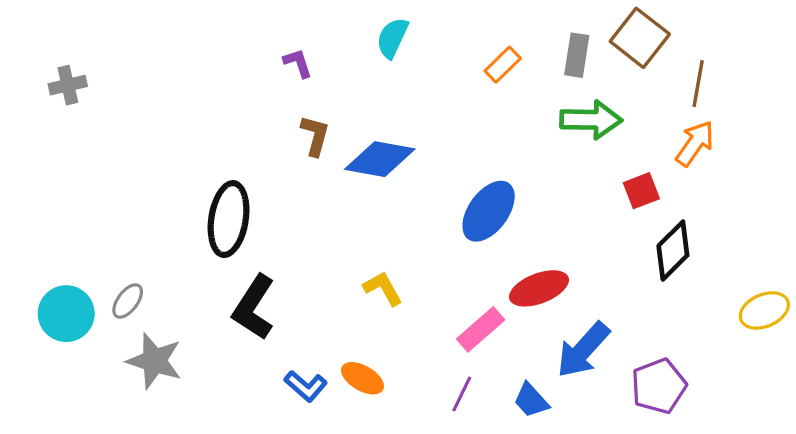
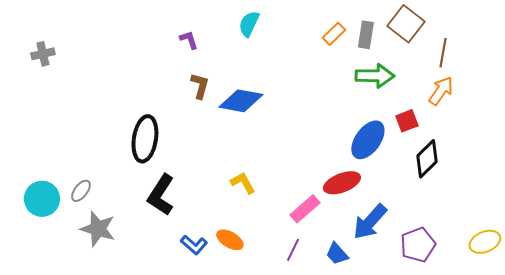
orange rectangle: (503, 65) -> (334, 34), moved
blue ellipse: (489, 211) -> (368, 140), moved
yellow ellipse: (764, 310) -> (485, 242), moved

